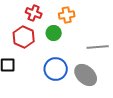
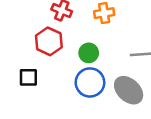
green circle: (54, 33) -> (89, 53), moved

